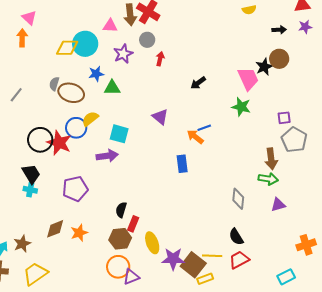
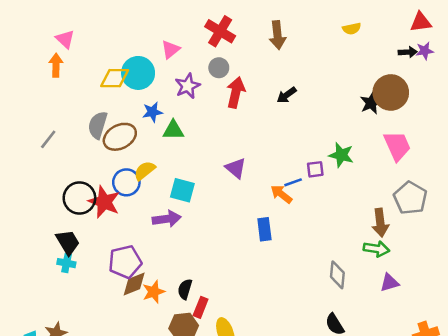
brown arrow: (130, 15) -> (277, 35), moved
pink triangle: (110, 26) -> (171, 49), turned -42
black arrow: (279, 30) -> (408, 52), moved
red arrow: (160, 59) -> (236, 92), size x1.6
brown circle: (279, 59) -> (391, 92), size x1.4
pink trapezoid: (248, 79) -> (397, 146), moved
black arrow: (198, 83) -> (287, 95), moved
gray semicircle: (54, 84) -> (98, 125), size x1.5
brown ellipse: (71, 93) -> (120, 137), turned -45
purple square: (284, 118) -> (315, 169), moved
brown diamond: (55, 229) -> (134, 284), moved
orange star: (79, 233) -> (154, 292), moved

